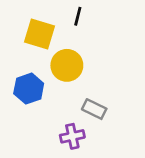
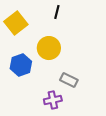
yellow square: (40, 34) -> (16, 23), moved, turned 35

